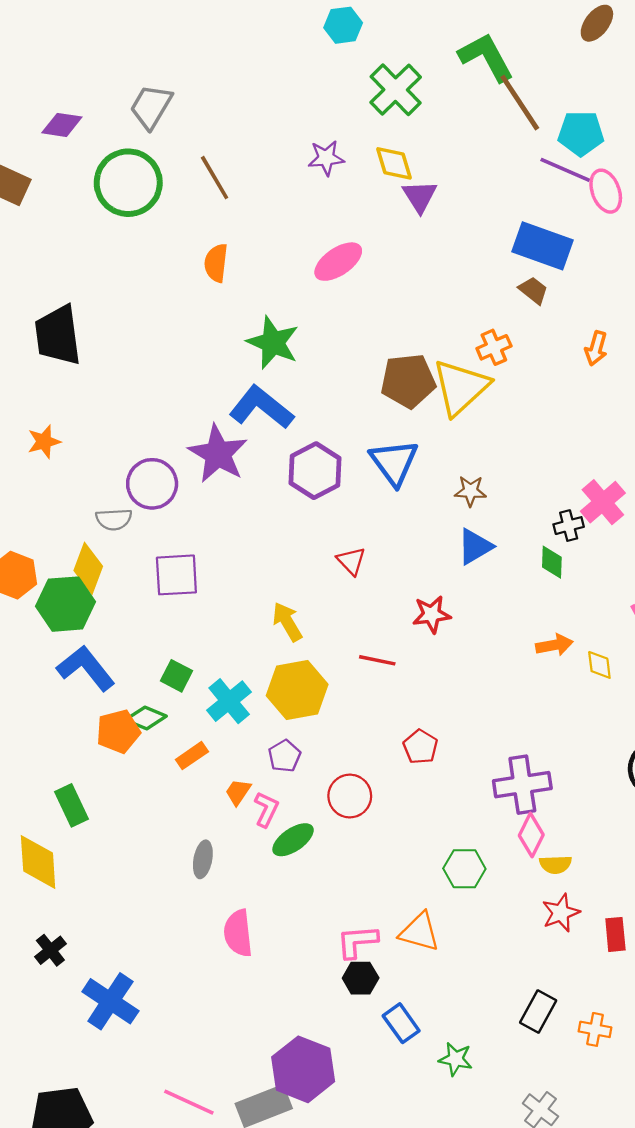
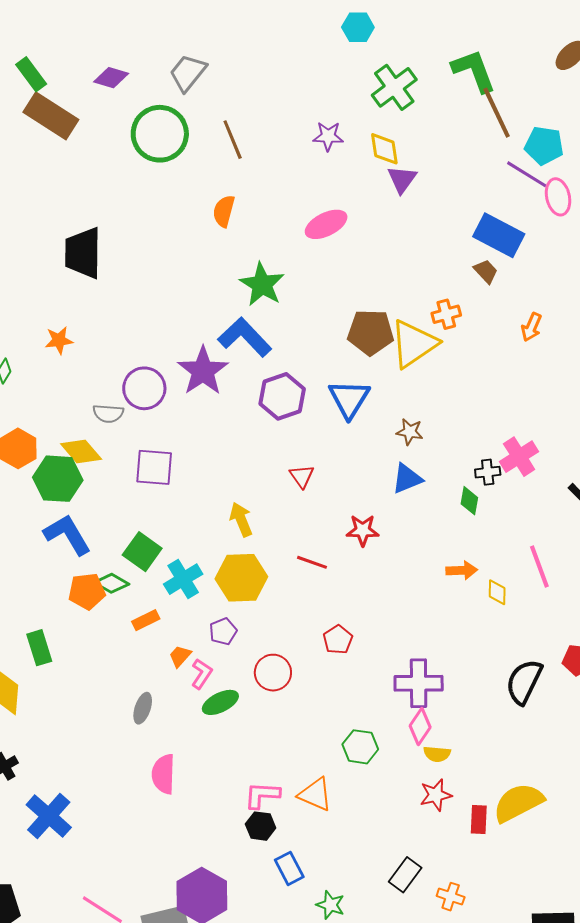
yellow diamond: (88, 568) -> (81, 451), turned -69
green square: (177, 676) -> (142, 552), size x1.4

